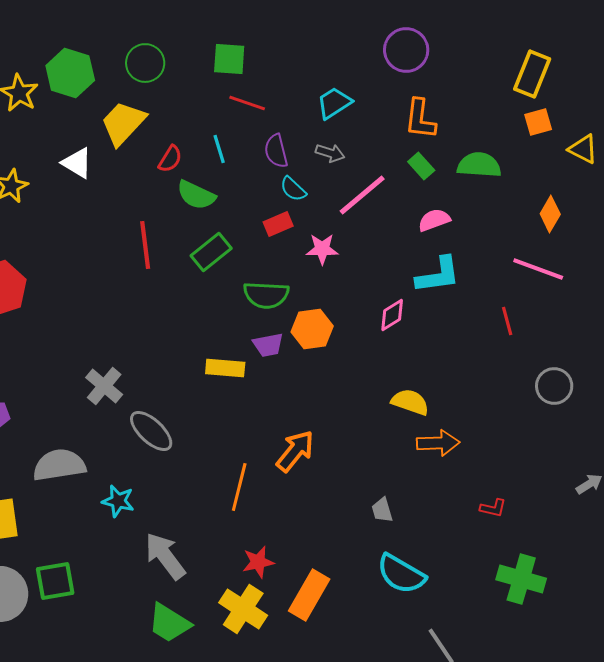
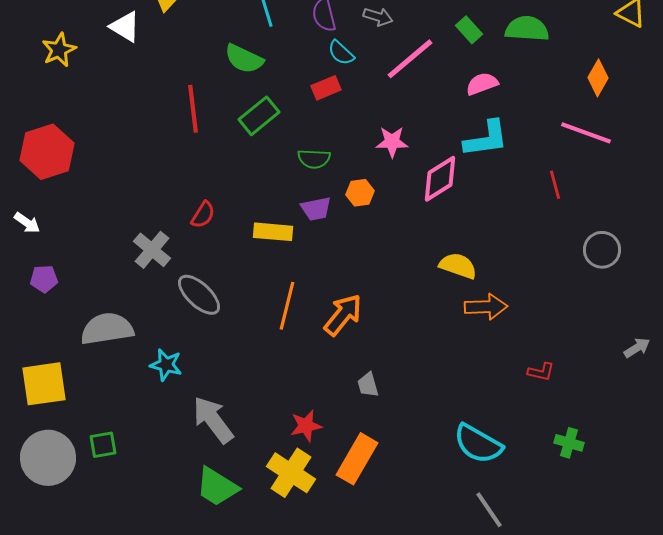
red semicircle: (170, 159) -> (203, 215), moved
pink star: (322, 249) -> (392, 142), moved
green semicircle: (266, 295) -> (314, 159), size x0.7
pink diamond: (392, 315) -> (440, 179), size x1.4
orange hexagon: (312, 329) -> (360, 193), size x0.7
orange line: (239, 487) -> (287, 306), moved
gray trapezoid: (382, 510) -> (368, 385), moved
cyan semicircle: (401, 574) -> (478, 444), moved
green cross: (521, 579) -> (569, 443), size x0.6
green square: (55, 581) -> (103, 445), size x0.7

